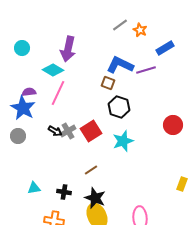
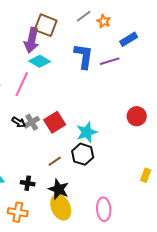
blue L-shape: (120, 65) -> (84, 56), turned 72
cyan diamond: (53, 70) -> (40, 61), moved
brown square: (108, 83) -> (46, 25), moved, size x1.6
black hexagon: (119, 107) -> (83, 154), moved

